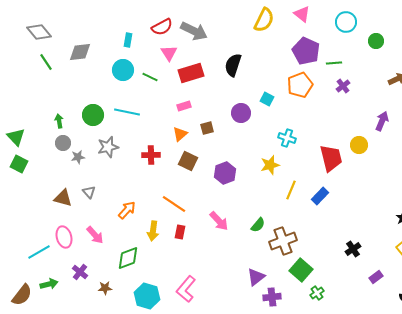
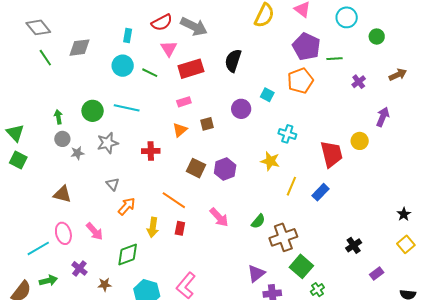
purple cross: (343, 86) -> (359, 82), moved
brown square: (188, 161) -> (196, 168), moved
yellow star: (270, 165) -> (270, 161), turned 30
gray triangle: (89, 192) -> (113, 184), moved

